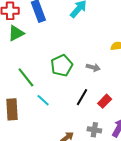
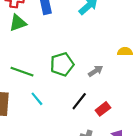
gray arrow: (93, 67) -> (96, 71), turned -56
green line: (26, 77) -> (22, 72), turned -40

